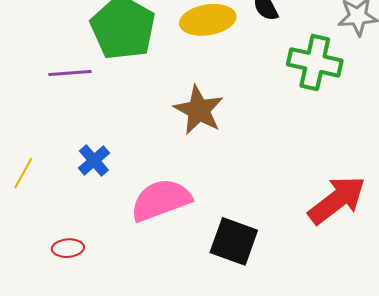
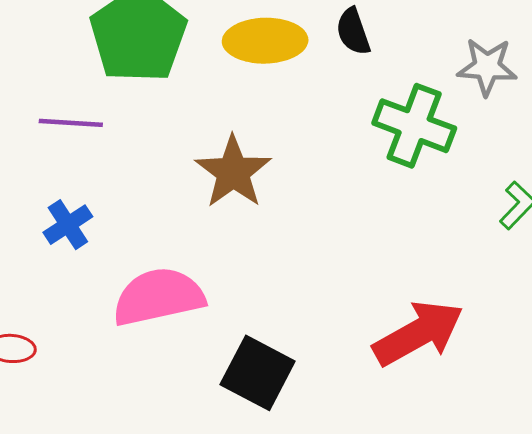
purple line: (70, 73) -> (71, 123), moved

